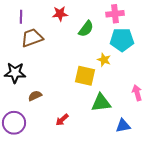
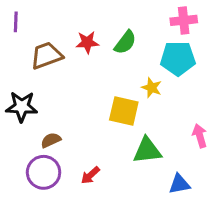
red star: (60, 14) -> (87, 42), moved
pink cross: (115, 14) -> (184, 20), moved
purple line: (21, 17) -> (16, 22), moved
purple circle: (14, 123) -> (44, 172), moved

